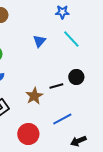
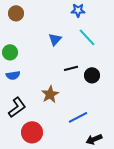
black line: (56, 86) -> (71, 68), moved
red circle: (28, 134) -> (32, 132), moved

